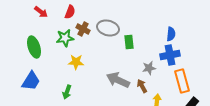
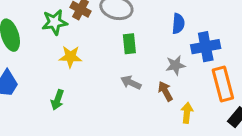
blue semicircle: (171, 34) -> (178, 24), moved
green rectangle: (129, 42) -> (129, 44), moved
gray arrow: (118, 80) -> (131, 83), size x0.6

